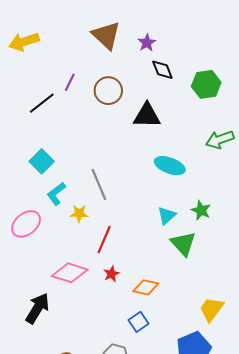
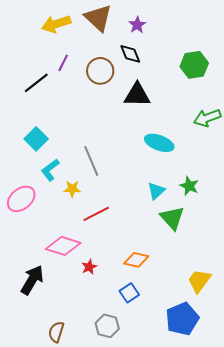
yellow arrow: (24, 42) -> (56, 24), moved
black diamond: (162, 70) -> (130, 54), moved
red line: (104, 240) -> (96, 214), turned 40
red star: (111, 274) -> (89, 267), moved

